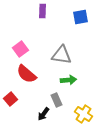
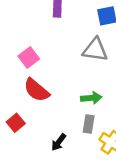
gray triangle: (61, 55) -> (95, 50), moved
gray rectangle: (56, 100) -> (89, 124), moved, turned 32

